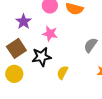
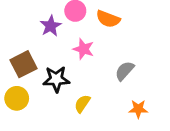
purple star: (24, 22) -> (51, 26), moved
pink star: (50, 34) -> (84, 49), moved

